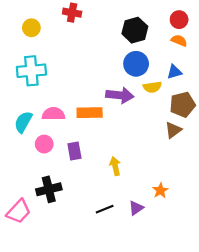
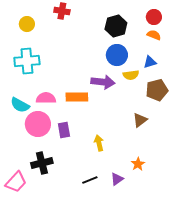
cyan semicircle: (23, 122) -> (20, 105), turned -90
brown triangle: (173, 130) -> (140, 120), moved
pink circle: (44, 144) -> (38, 124), size x1.6

